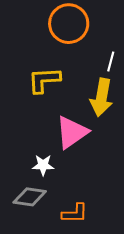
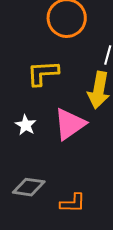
white star: (43, 165) -> (26, 125), moved, turned 30

